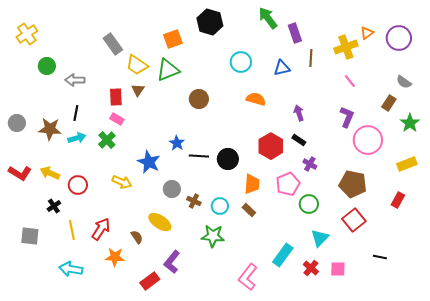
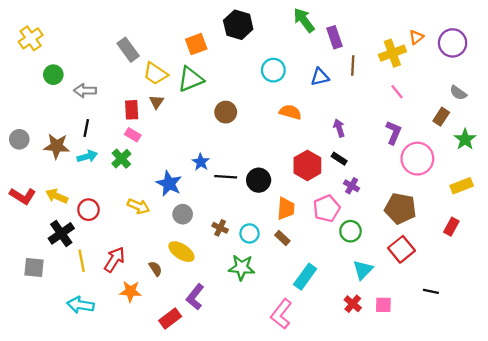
gray circle: (172, 189) -> (183, 214), moved
black cross: (54, 206) -> (61, 233), size x1.6
cyan rectangle: (283, 255) -> (305, 277), moved

